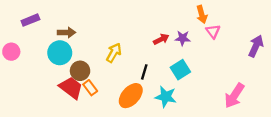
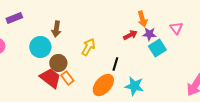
orange arrow: (202, 14) -> (142, 19), moved
brown arrow: (66, 32) -> (56, 29), moved, turned 98
cyan square: (180, 70) -> (157, 48), moved

